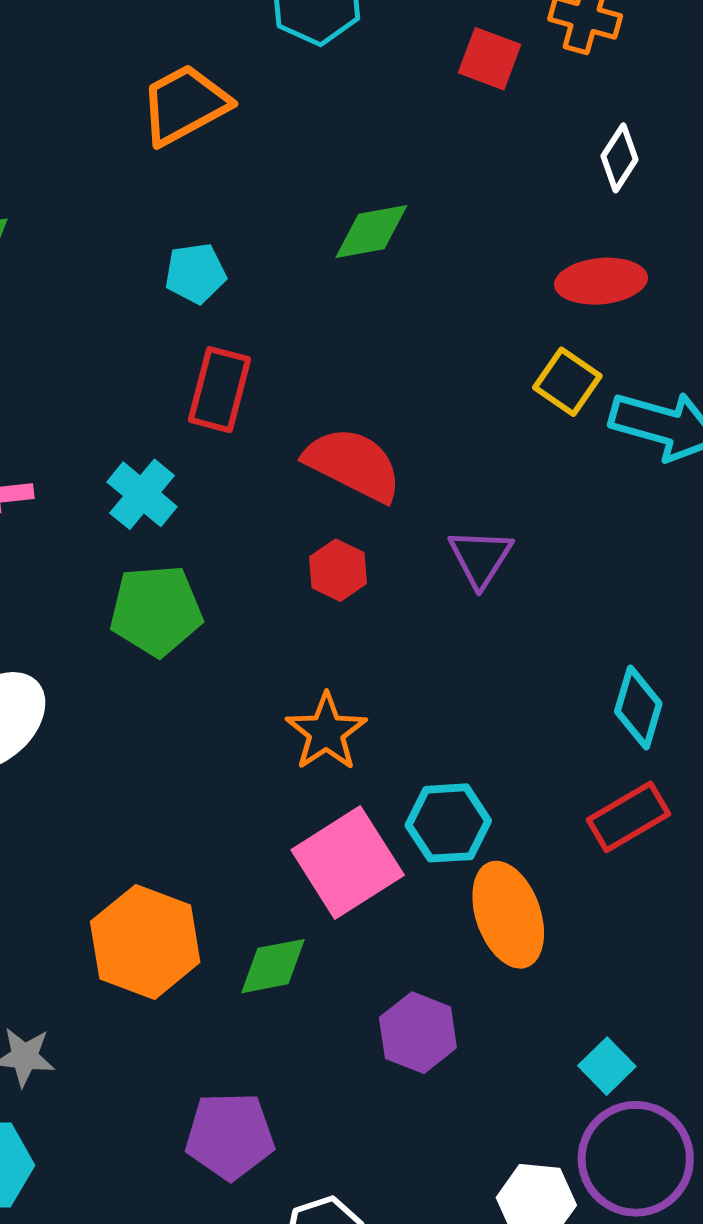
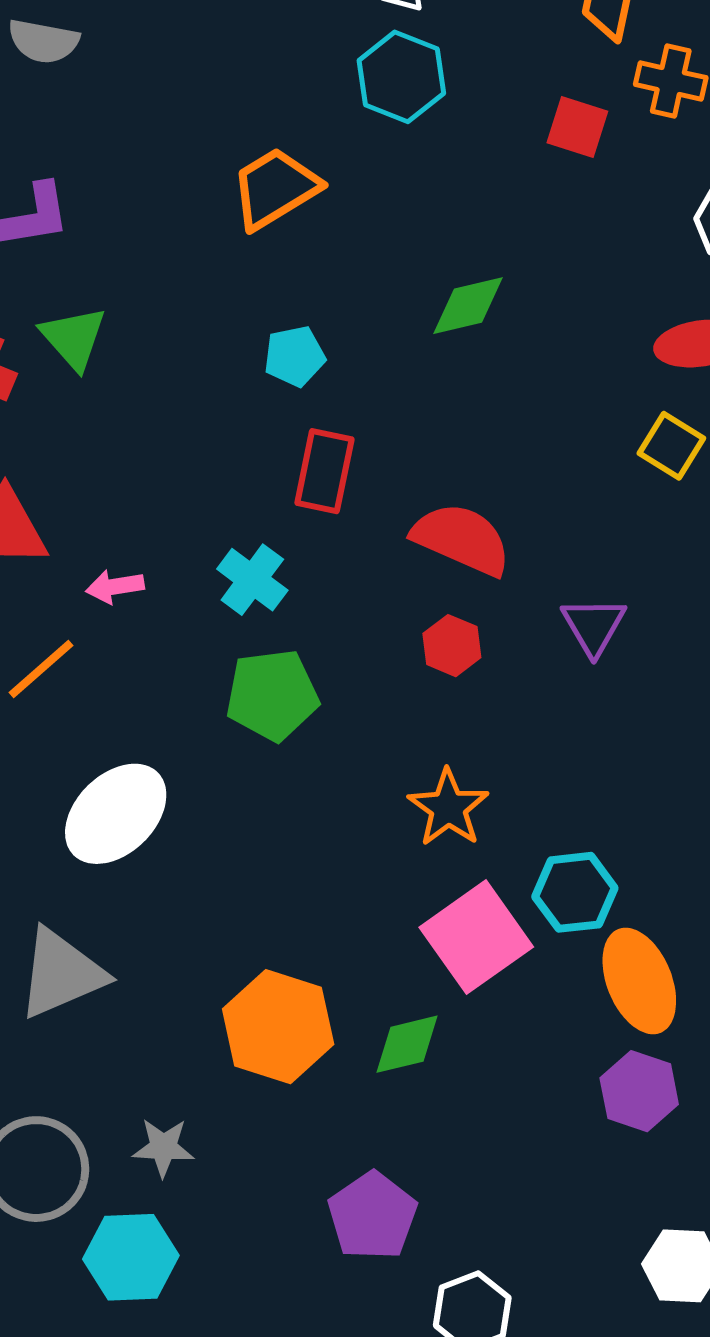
purple hexagon: (418, 1033) -> (639, 1091), moved
purple pentagon: (230, 1136) -> (372, 1216), turned -30

